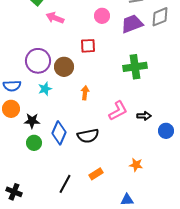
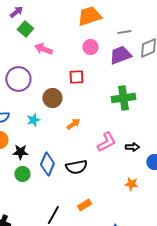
purple circle: (38, 61) -> (18, 79), moved
orange arrow: (85, 93) -> (73, 124), turned 48
orange star: (136, 165) -> (131, 184), moved

